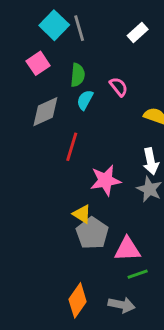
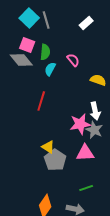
pink square: (38, 63) -> (27, 45), moved, turned -35
gray diamond: (45, 112) -> (21, 60), moved, turned 75
pink star: (105, 180) -> (80, 124), moved
pink triangle: (127, 249) -> (85, 153), moved

